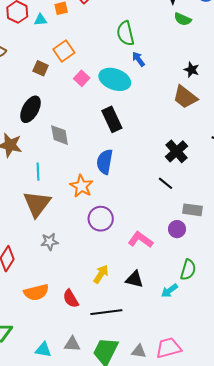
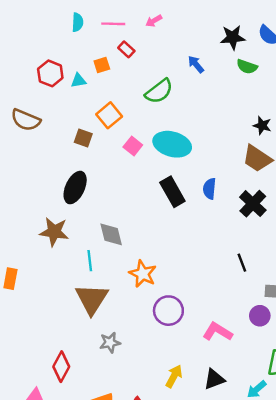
green semicircle: (125, 33) -> (159, 91), moved, turned -110
blue arrow: (138, 59) -> (196, 64), moved
gray diamond: (60, 135) -> (111, 234), moved
black cross: (176, 151) -> (253, 204), moved
blue semicircle: (105, 162) -> (209, 189), moved, size x0.7
black line: (165, 183) -> (242, 263), turned 35
black triangle: (135, 279) -> (214, 379), turned -30

